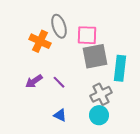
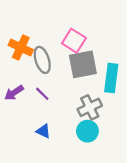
gray ellipse: (59, 26) -> (42, 60), moved
pink square: (87, 35) -> (74, 41), turned 30

